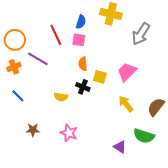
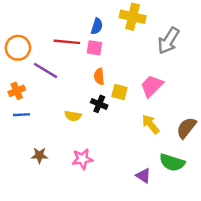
red line: (56, 35) -> (67, 42), turned -60
orange cross: (14, 67) -> (17, 91), moved
blue line: (18, 96) -> (22, 115), turned -48
pink star: (69, 133) -> (82, 159), turned -30

